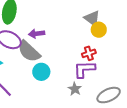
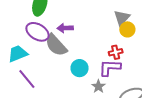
gray triangle: (92, 18) -> (122, 18), turned 30
cyan circle: (41, 72) -> (80, 68), moved

